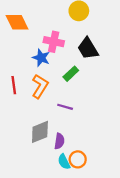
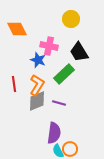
green rectangle: (71, 74) -> (64, 74), size x1.5
gray diamond: (40, 132) -> (37, 101), moved
purple semicircle: (59, 141) -> (54, 133), size x1.5

